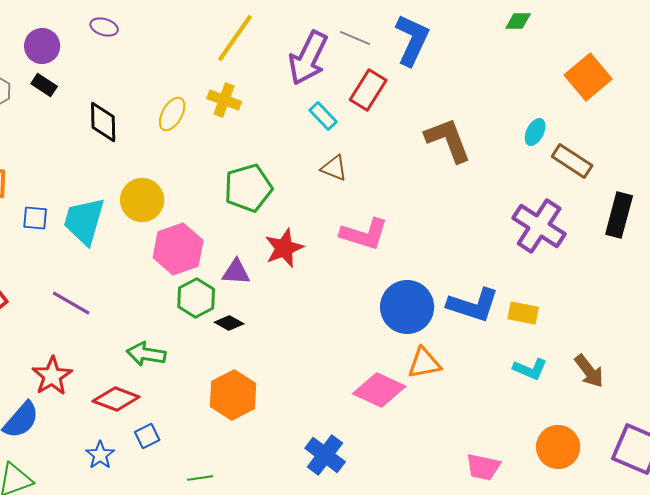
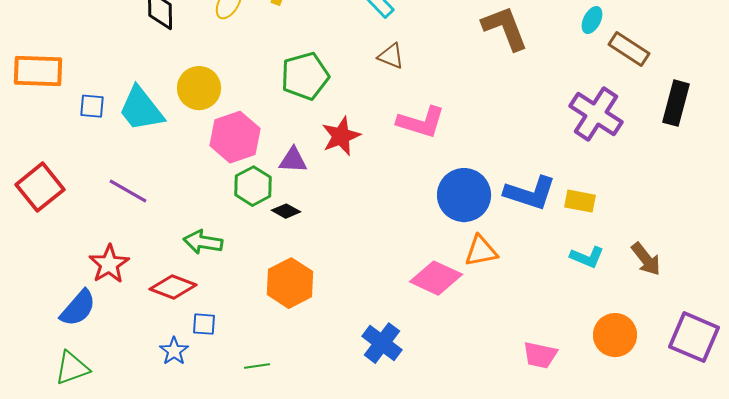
cyan trapezoid: (84, 221) -> (141, 109), turned -54
blue square: (147, 436) -> (204, 324), turned 30
blue star: (100, 455) -> (174, 351), moved

